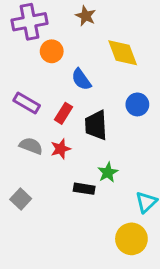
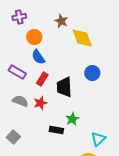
brown star: (86, 16) -> (61, 21), moved
purple cross: (30, 22) -> (19, 17), size x0.6
blue semicircle: (81, 79) -> (38, 57), moved

